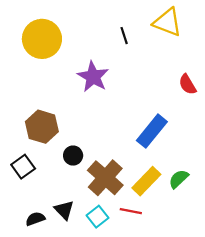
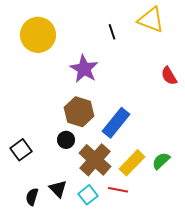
brown hexagon: (42, 127) -> (79, 112), moved
blue rectangle: (152, 131) -> (116, 123), moved
black semicircle: (35, 219) -> (32, 197), turned -54

